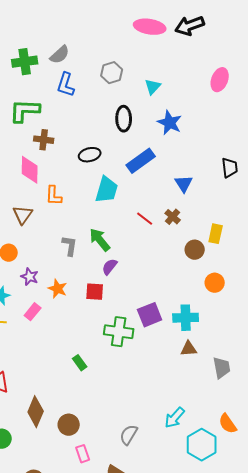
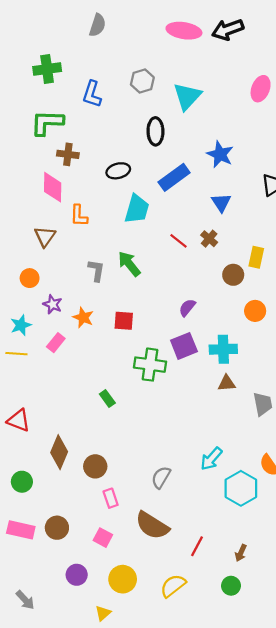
gray semicircle: (60, 55) -> (97, 25), moved, turned -30
cyan triangle: (153, 87) -> (187, 96), size x1.6
blue star: (170, 123) -> (220, 154), moved
purple semicircle: (110, 267) -> (187, 308), moved

